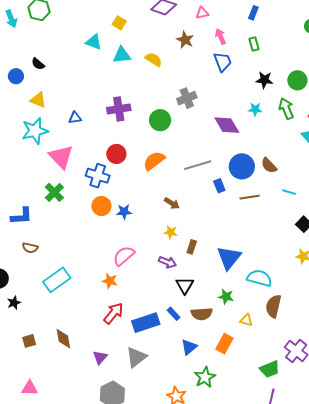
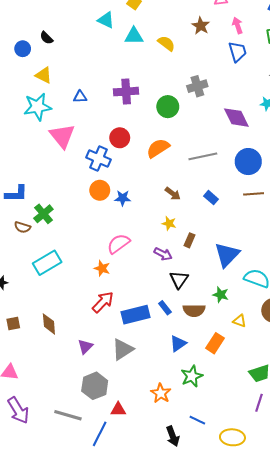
blue rectangle: (219, 186) -> (211, 198), moved, turned -32
green cross: (54, 192) -> (43, 214), moved

